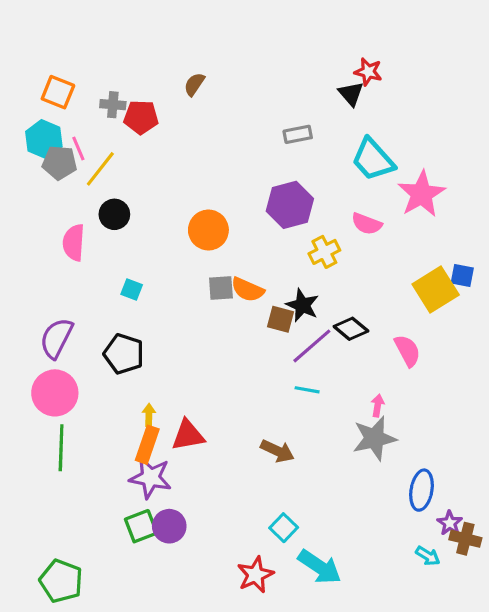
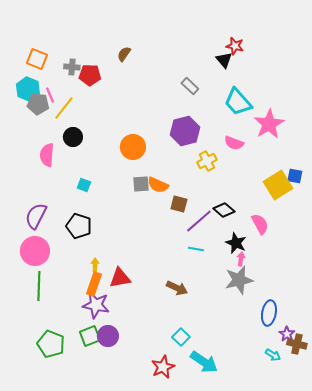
gray rectangle: (298, 134) -> (190, 86), turned 54
black star: (302, 305) -> (236, 243), moved
green pentagon: (61, 581) -> (51, 344), moved

